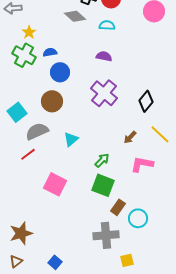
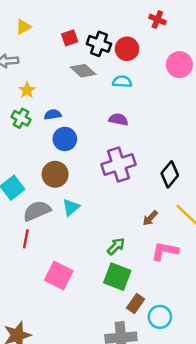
green cross: (24, 55) -> (21, 118), size x0.7
purple cross: (104, 93) -> (118, 165), turned 32
cyan triangle: (71, 139) -> (71, 207), moved
red line: (28, 154) -> (26, 239), turned -42

